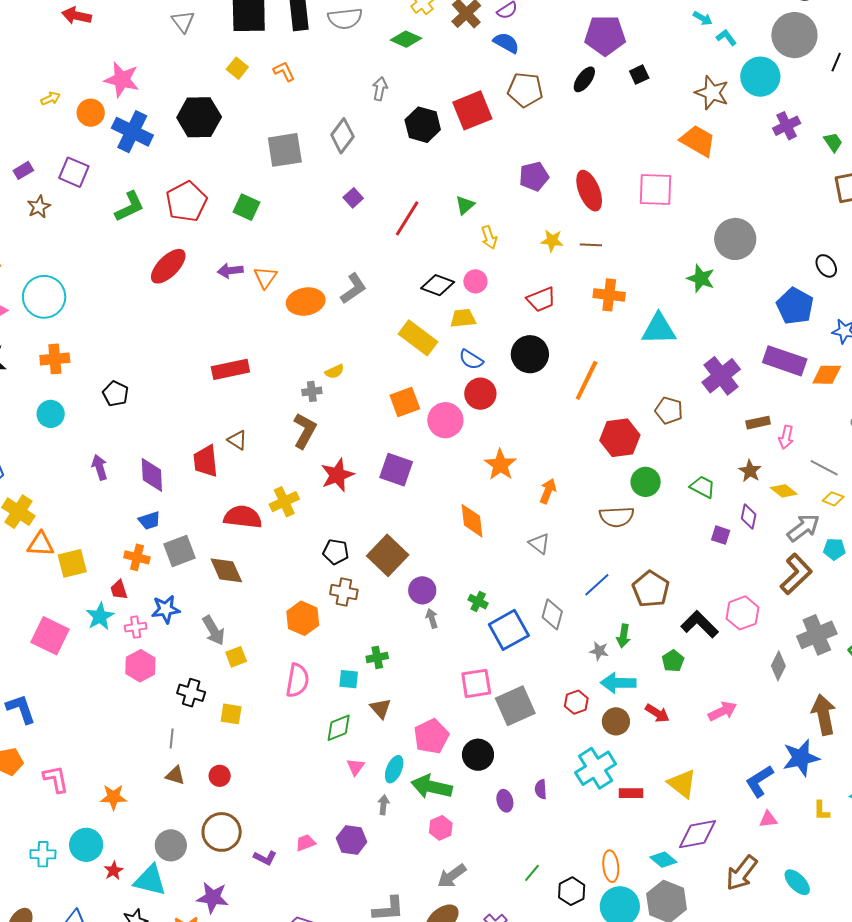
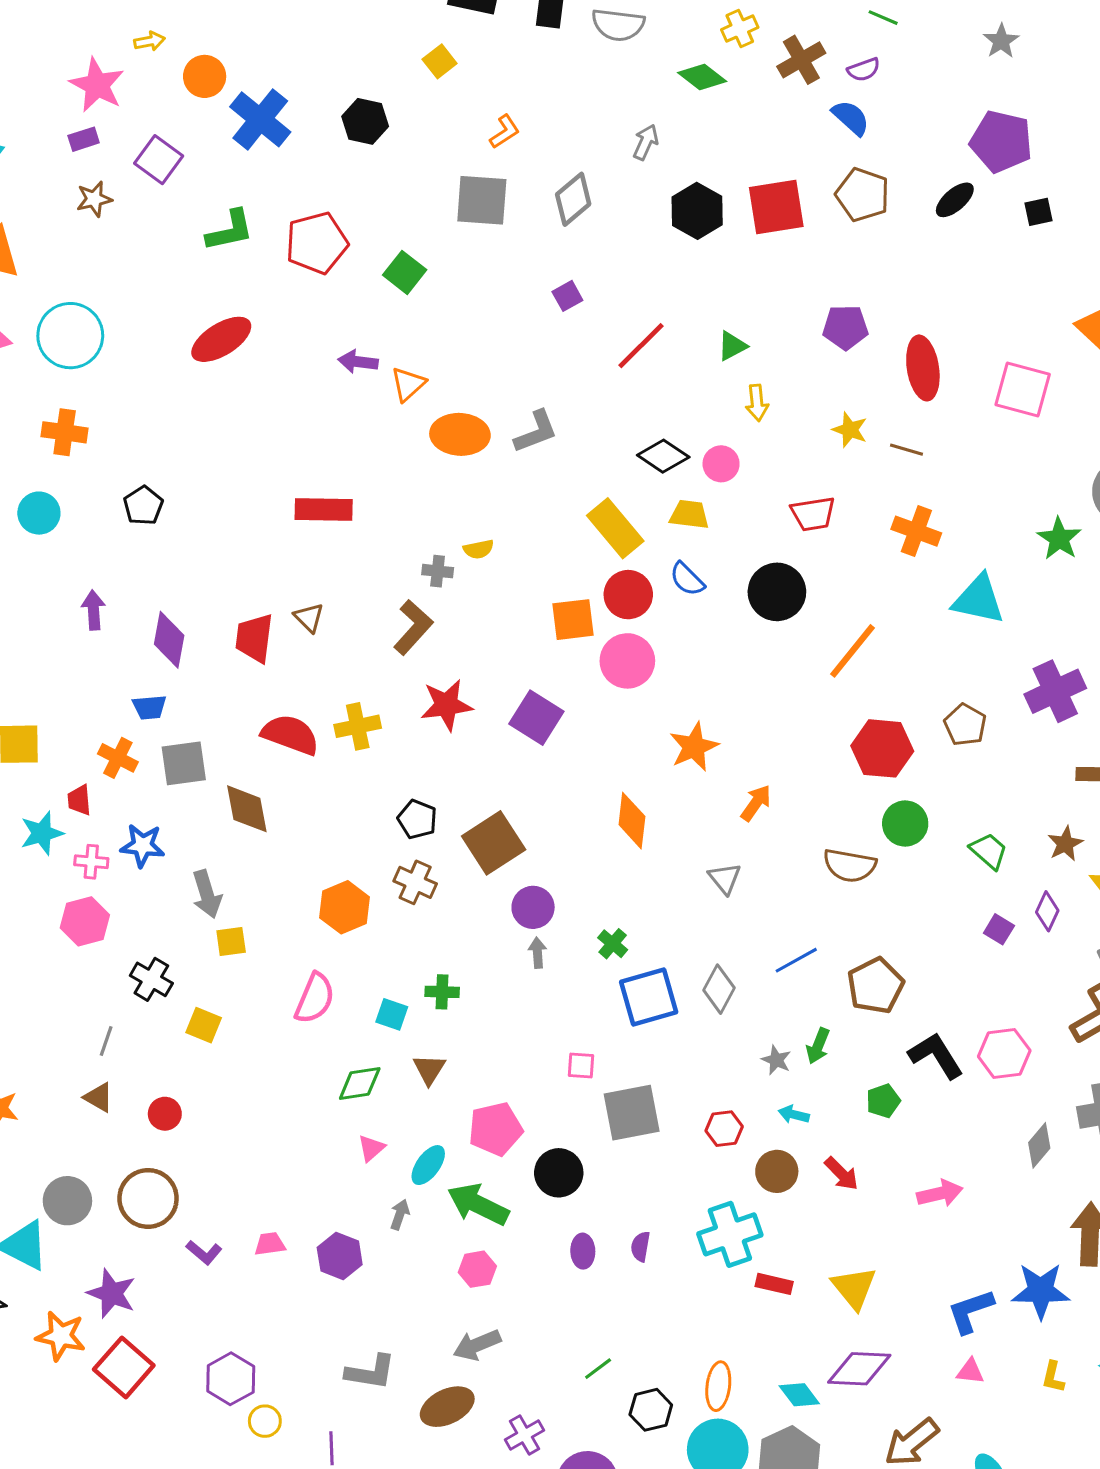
orange L-shape: (284, 71) -> (505, 132), moved, turned 70
pink star: (122, 80) -> (97, 85), moved
black hexagon: (199, 117) -> (365, 121), size x0.7
red ellipse: (168, 266) -> (221, 339), moved
red circle: (480, 394) -> (628, 595), moved
pink square: (476, 683) -> (581, 1065), size x0.6
cyan arrow: (618, 683) -> (794, 1114), size x0.6

